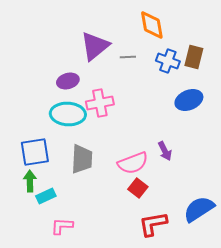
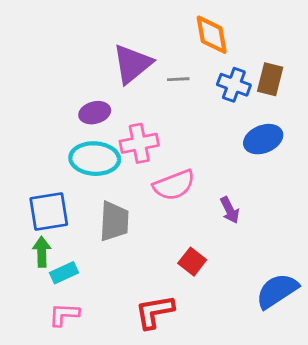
pink semicircle: (133, 163) -> (174, 185), moved
red L-shape: (153, 224) -> (155, 312), moved
pink L-shape: (62, 226) -> (64, 315), moved

